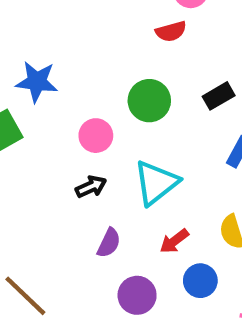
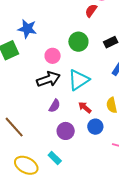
red semicircle: (171, 31) -> (91, 11), turned 136
black arrow: (91, 187) -> (48, 79), size x1.6
red arrow: (174, 241) -> (85, 107), turned 72

